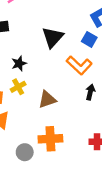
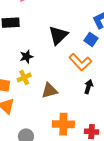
orange cross: (50, 139) -> (63, 124), moved

